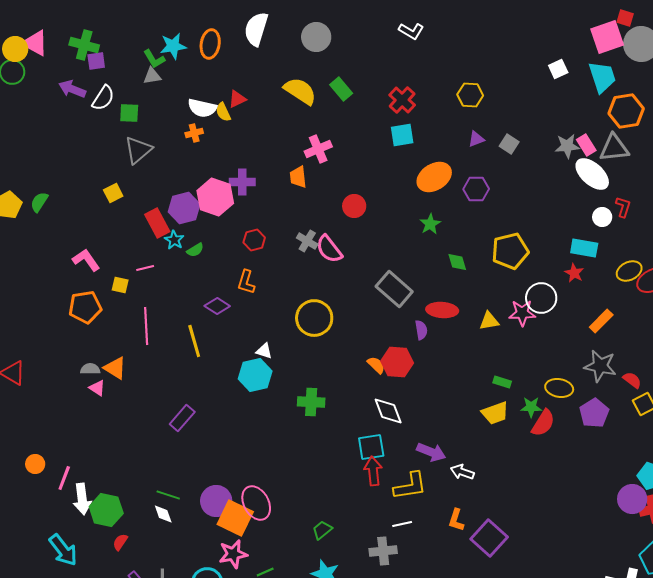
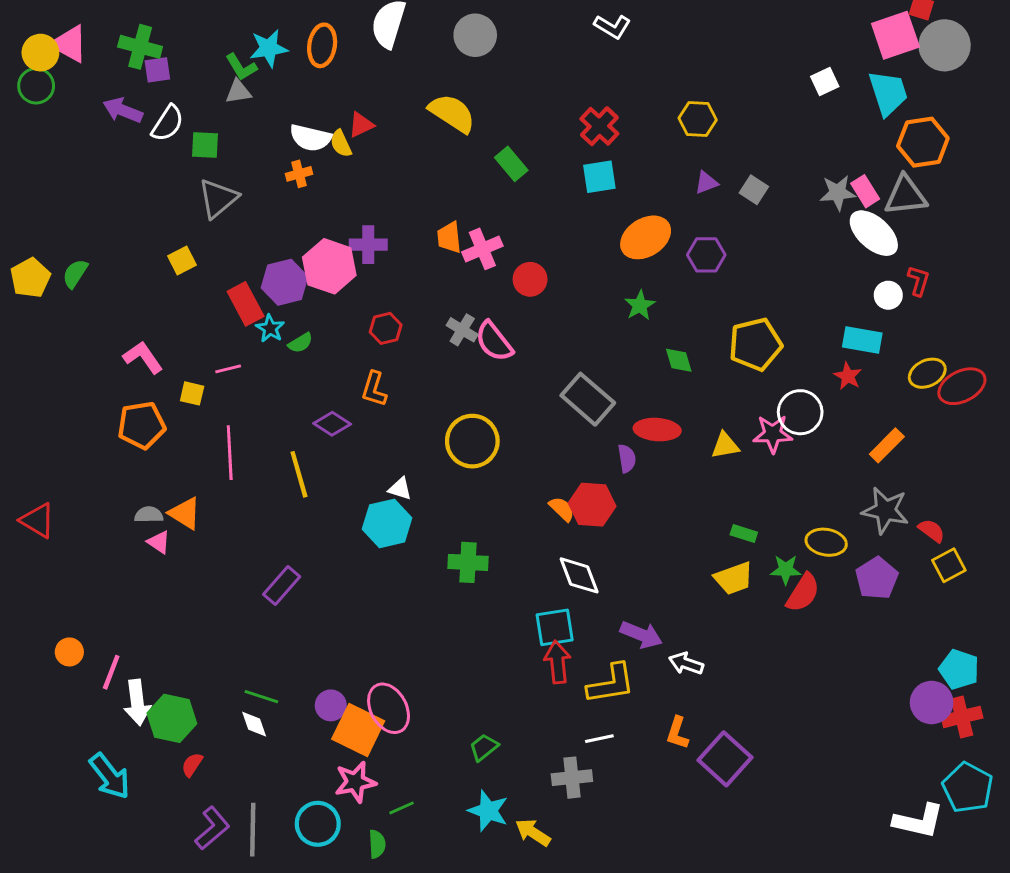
green rectangle: (341, 89) -> (511, 164), moved
pink cross: (318, 149) -> (482, 249), moved
purple circle: (216, 501) -> (331, 705), size x0.7

